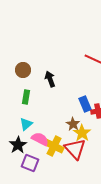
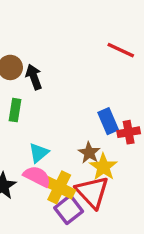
black arrow: (50, 79) -> (34, 77), moved
cyan triangle: (26, 124) -> (39, 153), moved
purple square: (30, 163) -> (69, 210), moved, turned 30

